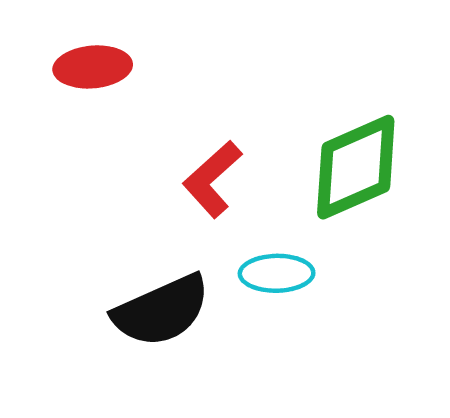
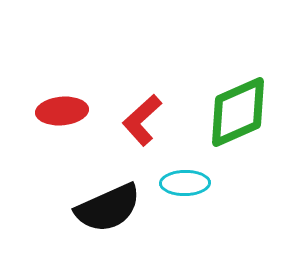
red ellipse: (93, 67) -> (62, 111), moved

